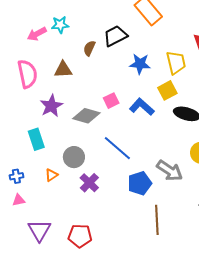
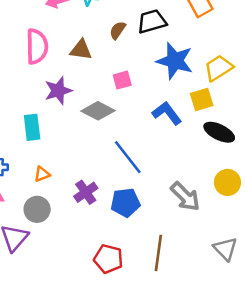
yellow trapezoid: (176, 63) -> (219, 68), turned -120
blue star: (140, 64) -> (175, 61), size x1.4
pink square: (111, 101) -> (122, 80), moved
gray circle: (74, 157) -> (37, 209), moved
blue pentagon: (140, 183) -> (125, 203), moved
red pentagon: (80, 236) -> (108, 259), moved

